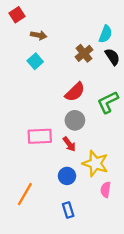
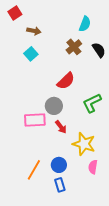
cyan semicircle: (106, 34) -> (85, 24), moved
green L-shape: (108, 102) -> (92, 103), moved
gray circle: (75, 120) -> (54, 106), moved
blue circle: (67, 176) -> (59, 165), moved
orange line: (25, 194) -> (34, 170), moved

